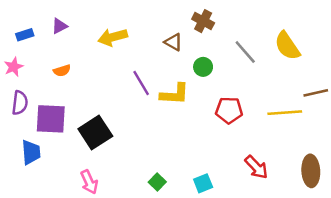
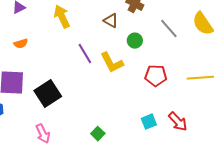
yellow arrow: (113, 37) -> (62, 17), turned 80
yellow L-shape: (175, 94) -> (112, 63), turned 60
cyan square: (203, 183) -> (149, 122), moved

